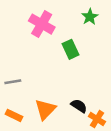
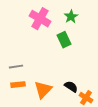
green star: (90, 17) -> (71, 17), moved
orange rectangle: (14, 115) -> (18, 85), moved, turned -32

